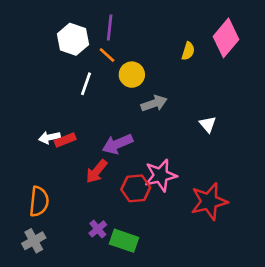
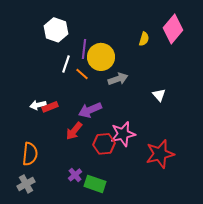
purple line: (110, 27) -> (84, 49), moved
orange line: (107, 55) -> (82, 74), moved
yellow circle: (132, 75) -> (101, 57), size x1.4

